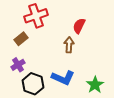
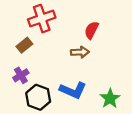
brown arrow: (69, 45) -> (80, 52), turned 84

